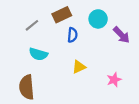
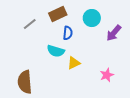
purple arrow: (121, 35) -> (114, 33), turned 84
cyan semicircle: (38, 54) -> (56, 51), moved

